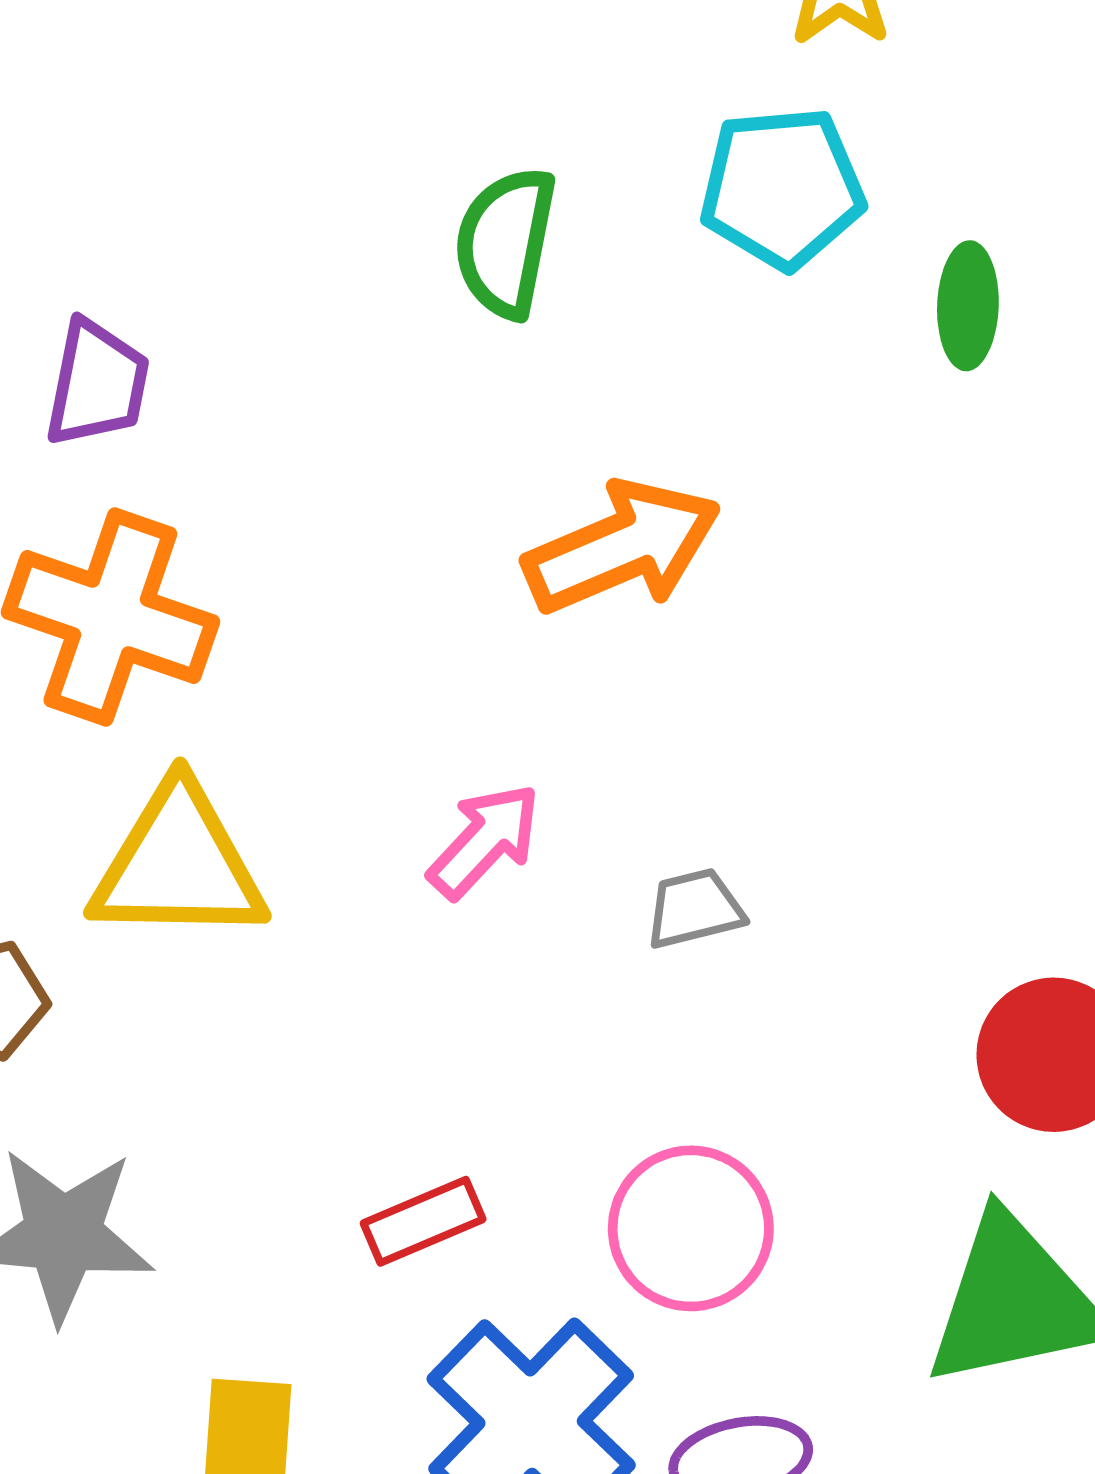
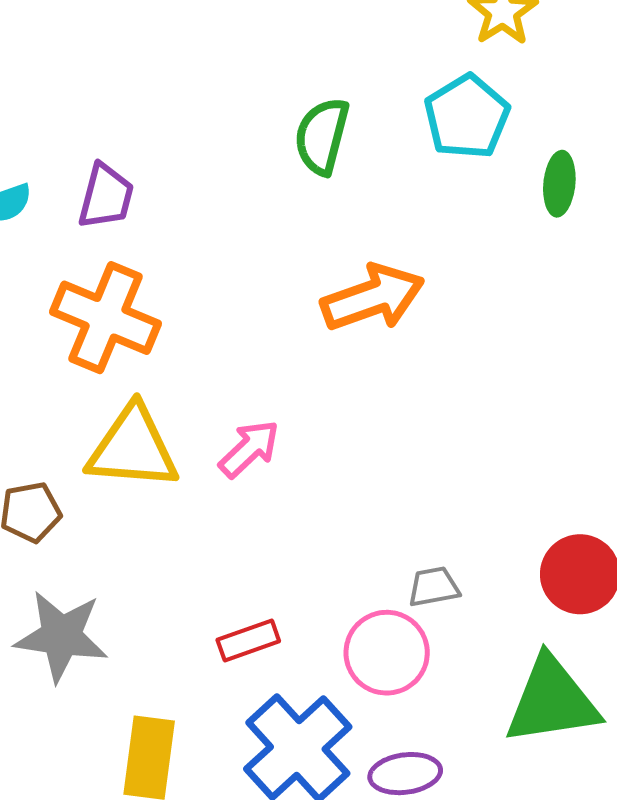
cyan pentagon: (782, 188) -> (467, 117), turned -30
pink arrow: (484, 841) -> (249, 449), moved
gray trapezoid: (695, 909) -> (434, 587), moved

